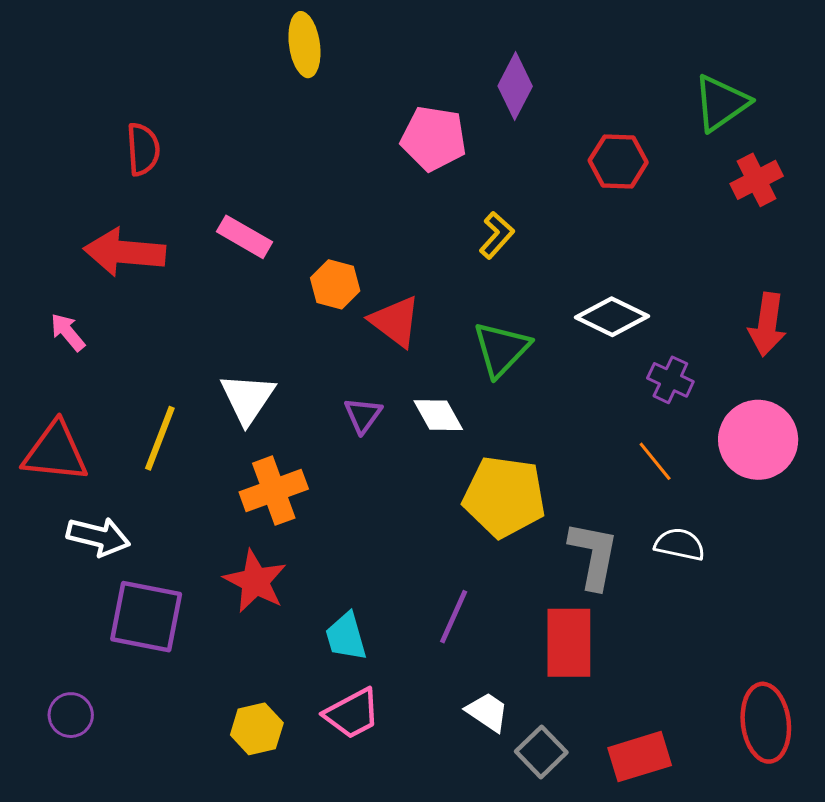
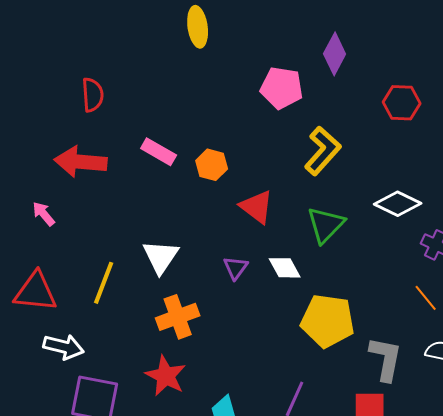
yellow L-shape: (497, 235) -> (323, 151), size x1.6
orange hexagon: (335, 284) -> (212, 165), moved

